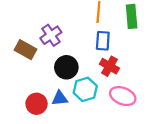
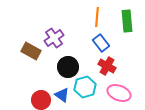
blue rectangle: (103, 41) -> (101, 43), turned -42
blue triangle: (60, 98) -> (62, 95), turned 42

